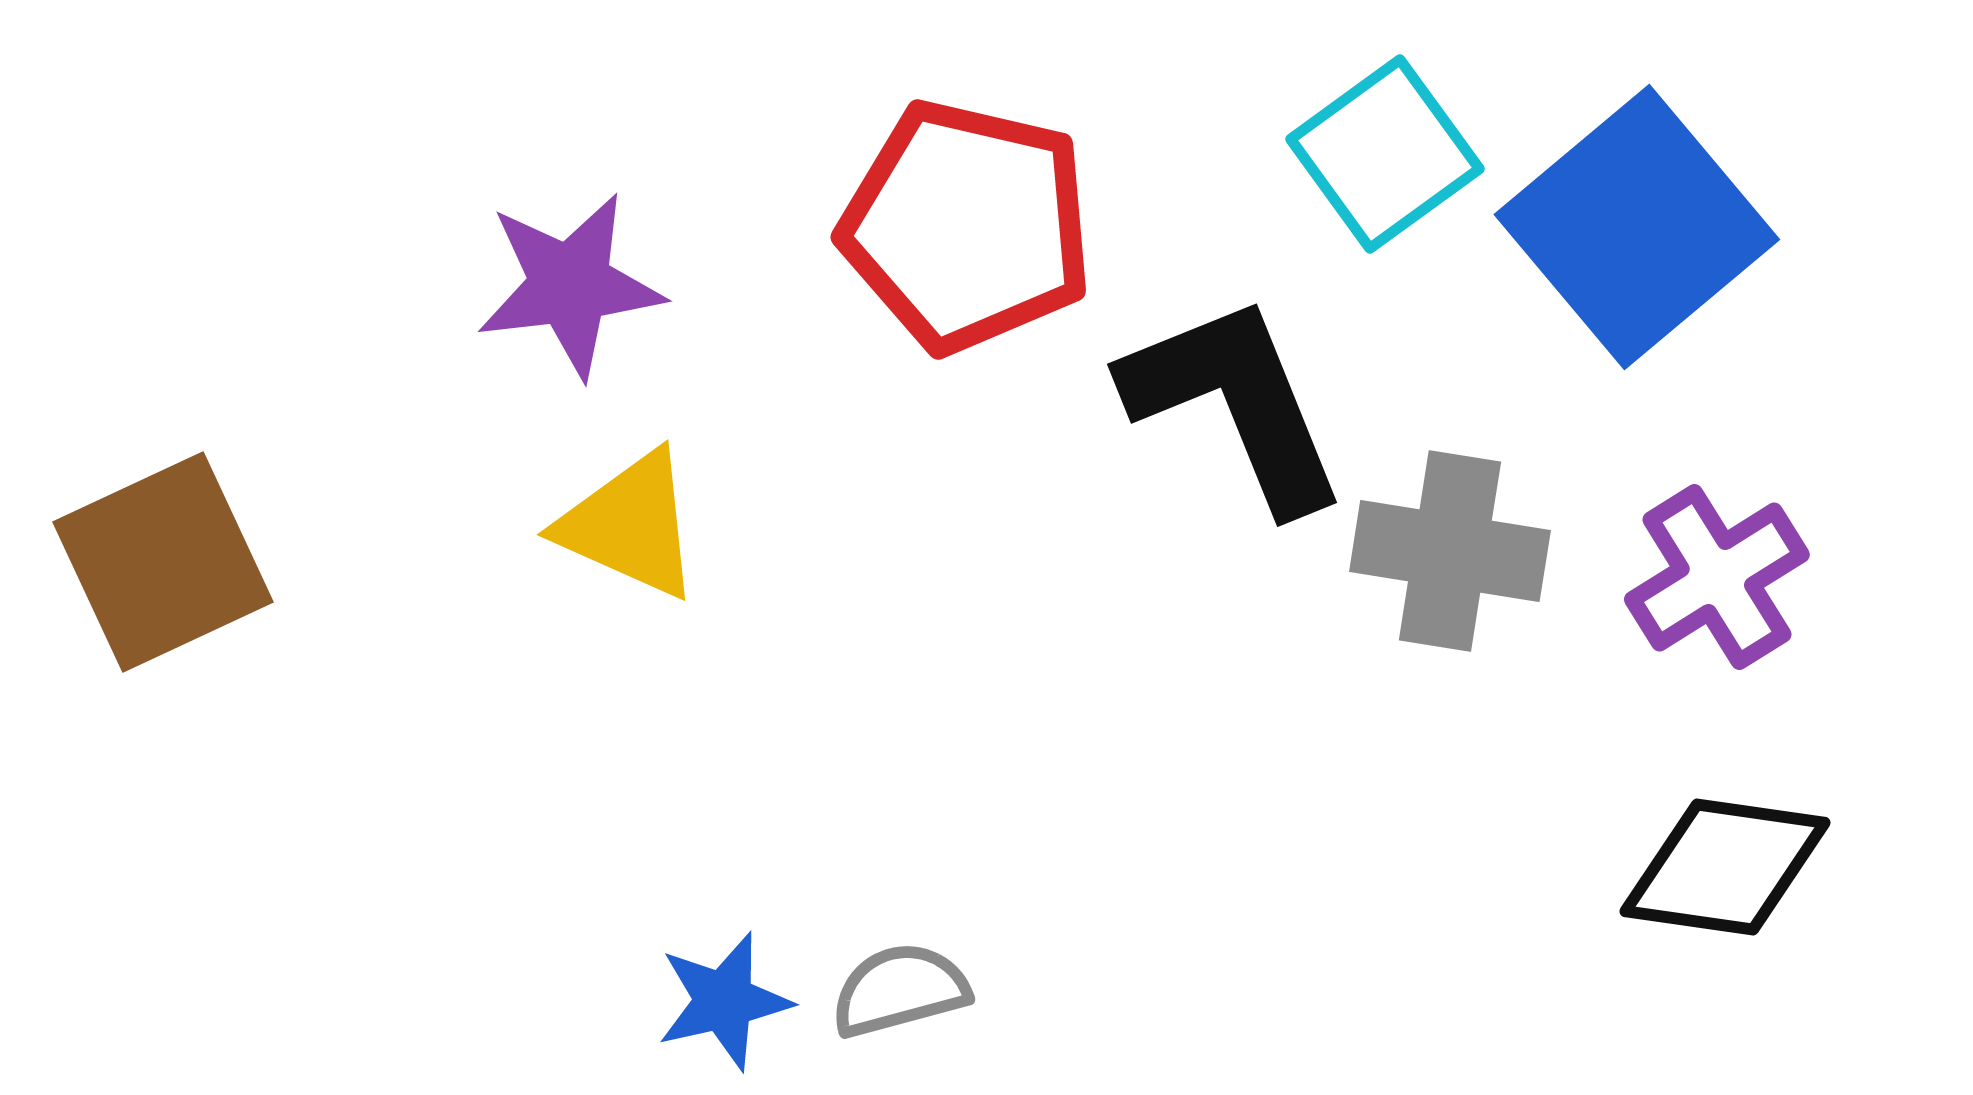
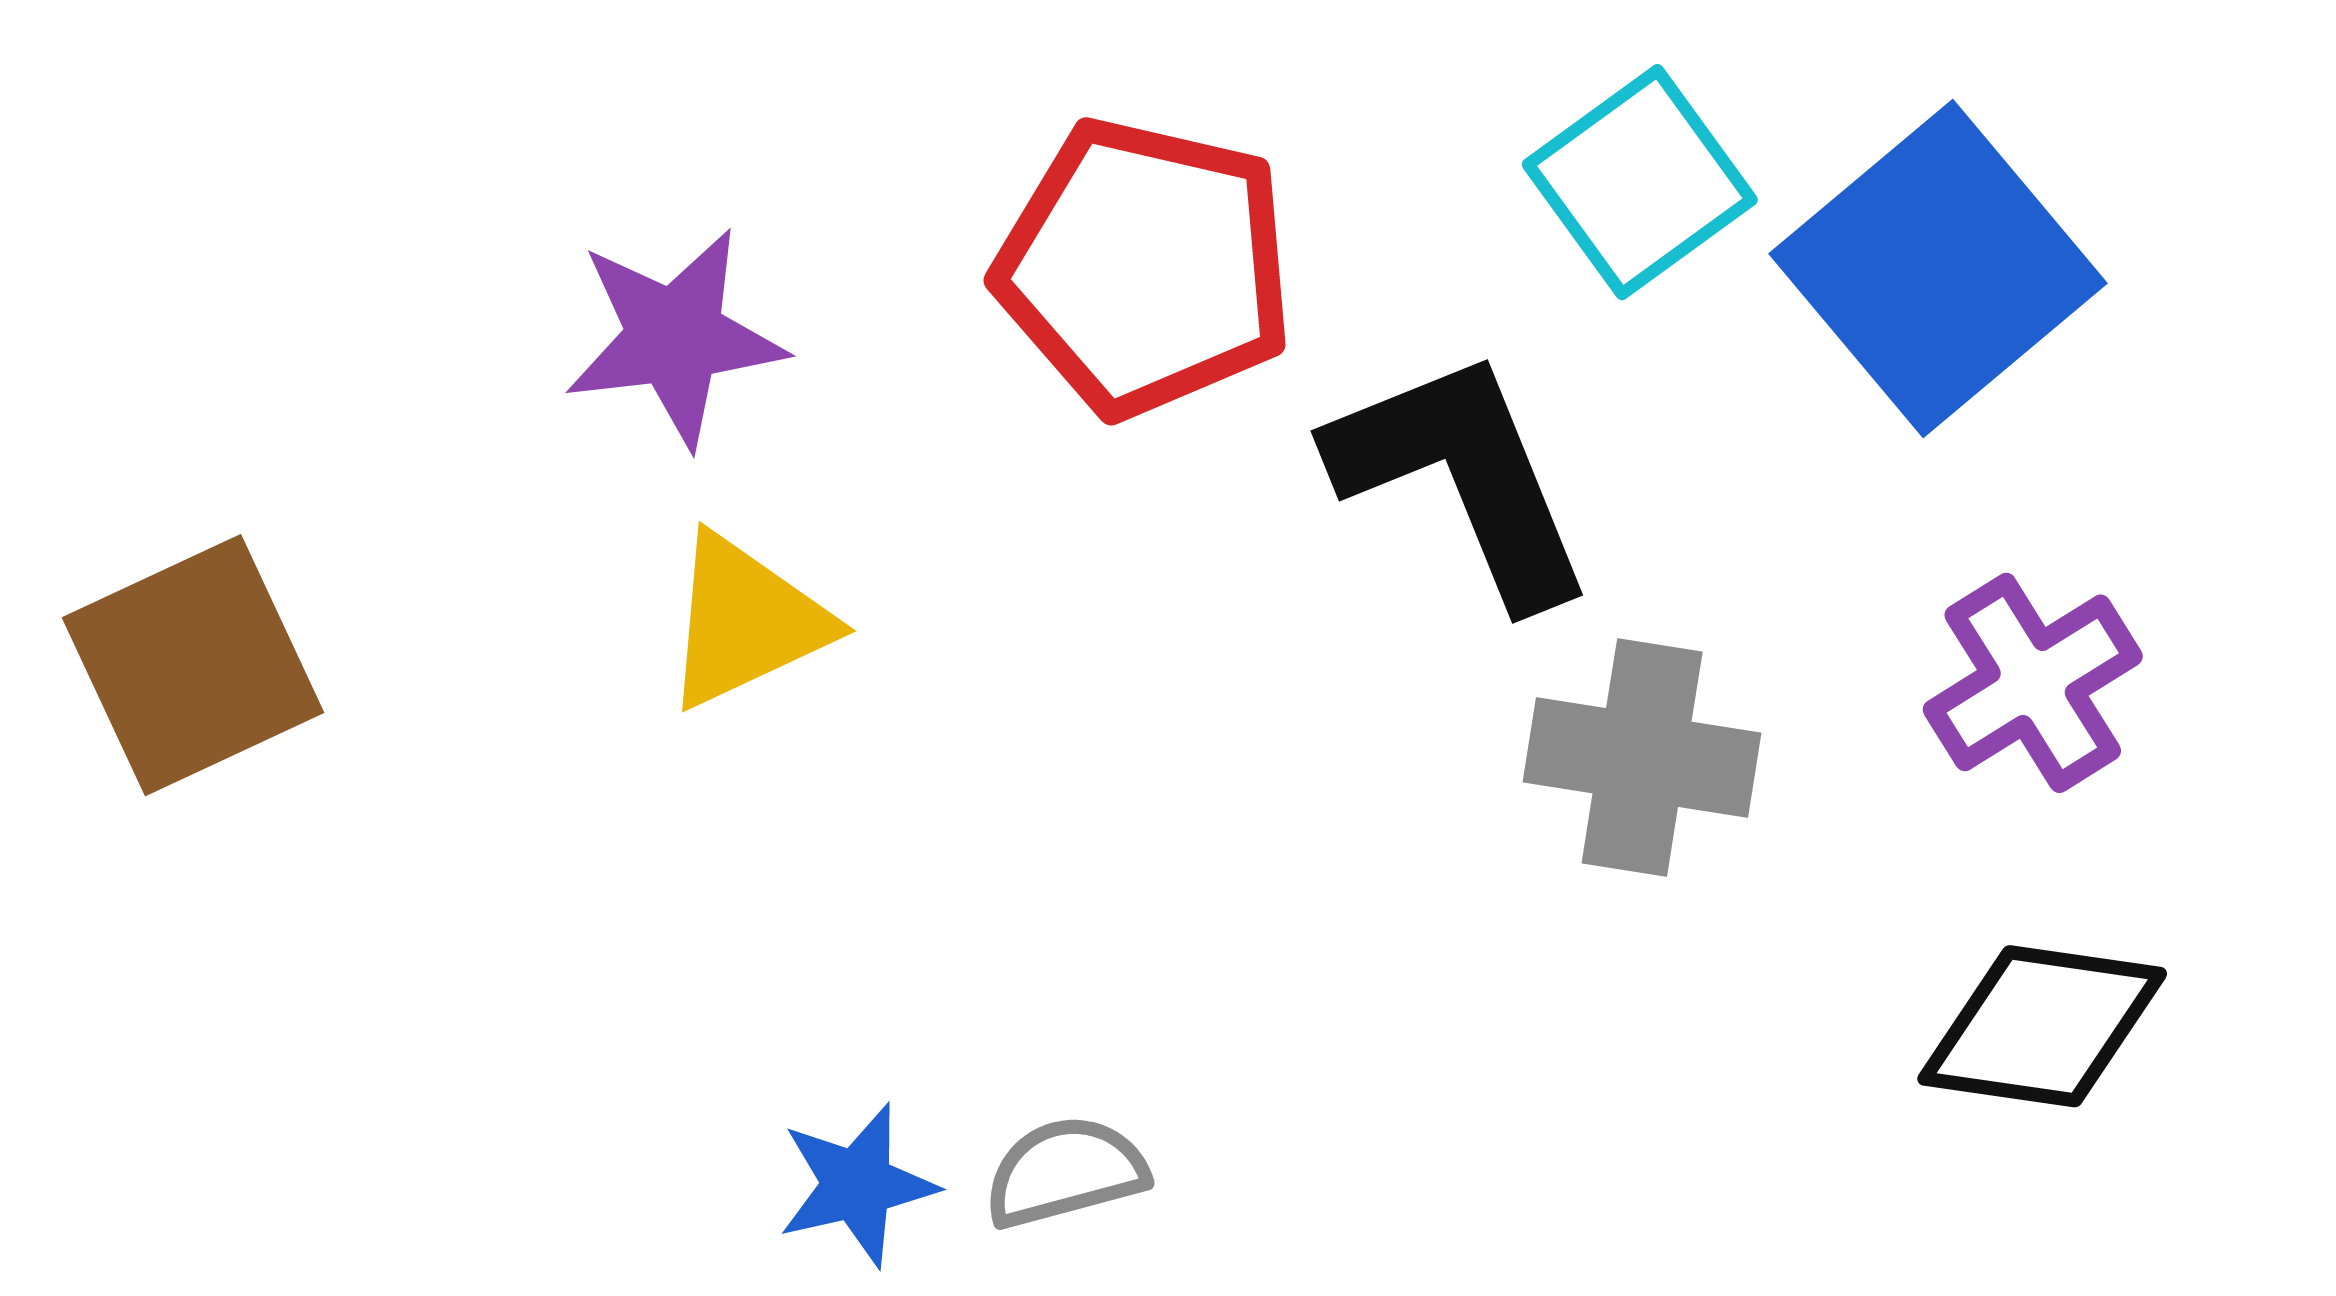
yellow triangle: (630, 525) -> (746, 621), turned -49
gray cross: (1450, 551) -> (1642, 758), moved

